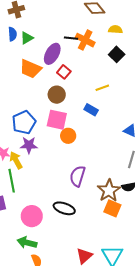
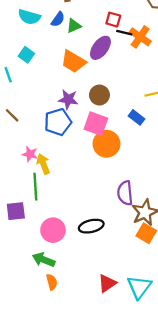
blue semicircle: (12, 34) -> (58, 19), turned 32
red square: (64, 72) -> (113, 20), moved, turned -32
orange circle: (68, 136) -> (106, 144), size x1.5
purple star: (29, 145) -> (68, 99), moved
purple semicircle: (78, 176) -> (125, 193), moved, turned -30
black ellipse: (64, 208) -> (91, 226), turned -40

